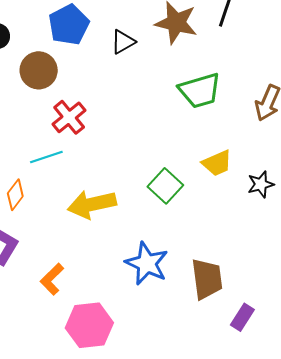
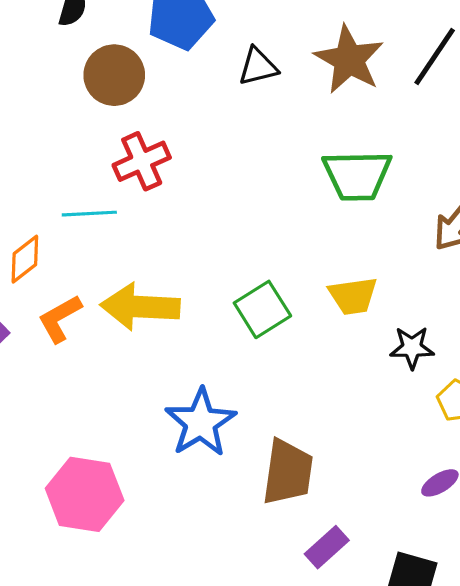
orange L-shape: (52, 279) -> (60, 319), moved

